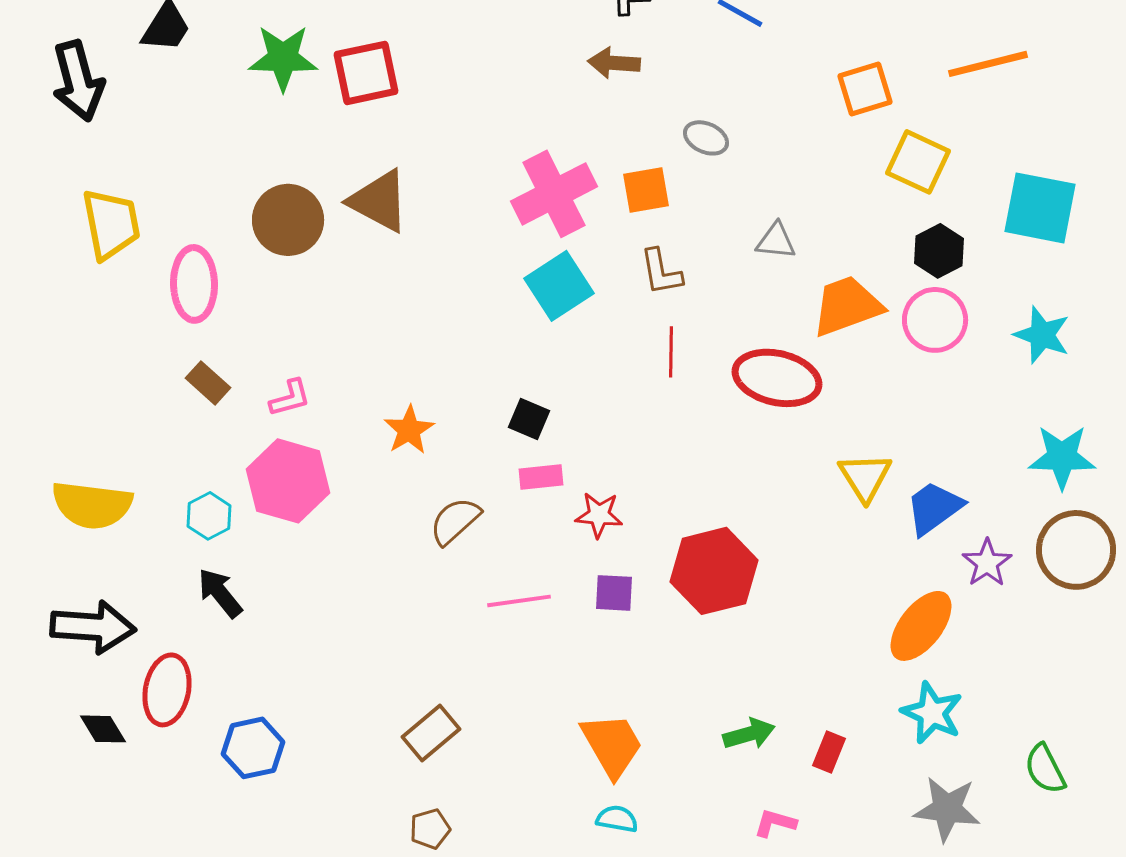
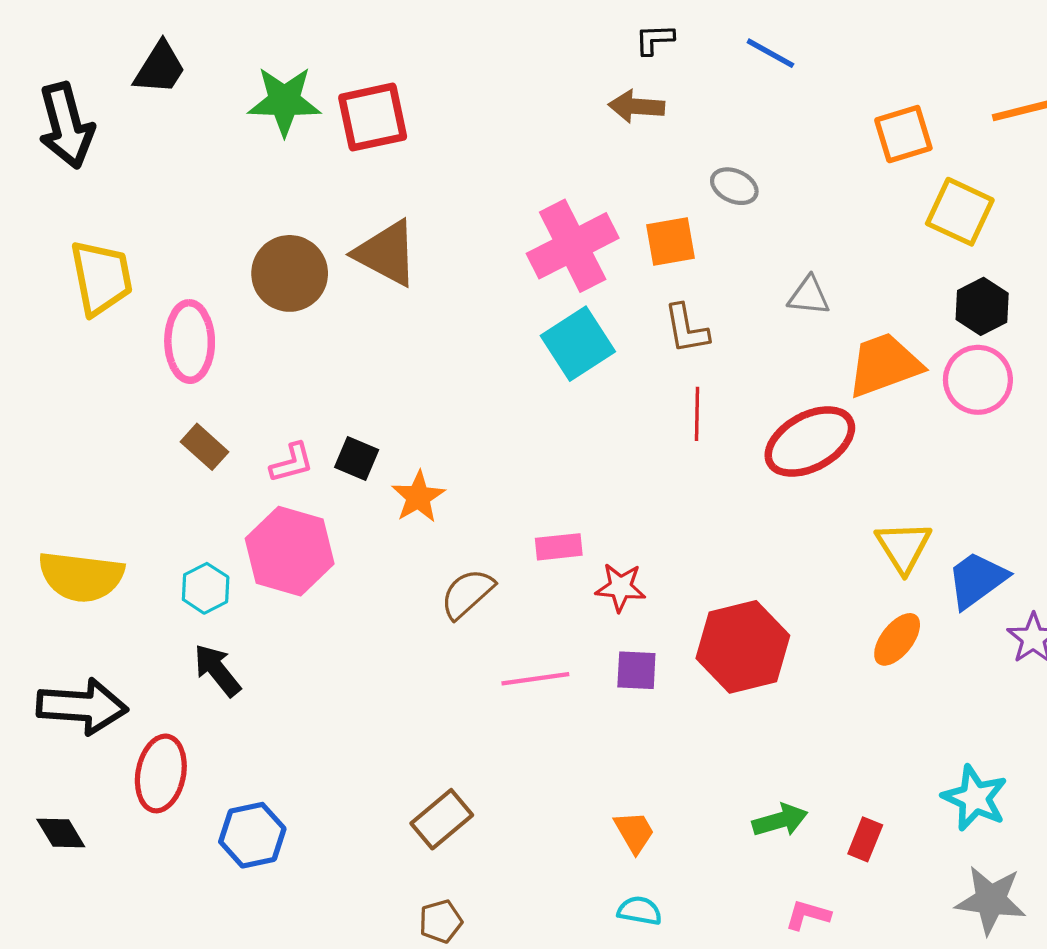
red ellipse: (777, 378) -> (810, 442), turned -42
black square: (529, 419) -> (357, 459), moved
orange ellipse: (921, 626) -> (897, 639), moved, size x0.7
black diamond: (103, 729) -> (61, 833), moved
orange trapezoid: (612, 745) -> (634, 832), size x0.6

